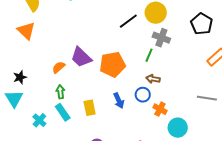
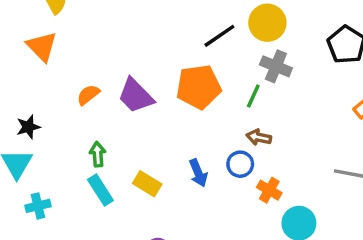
orange pentagon: (112, 64) -> (199, 87), moved
orange semicircle: (59, 67) -> (88, 95), moved
yellow rectangle: (90, 108) -> (147, 184), turned -49
cyan cross: (39, 120) -> (38, 206), moved, turned 32

